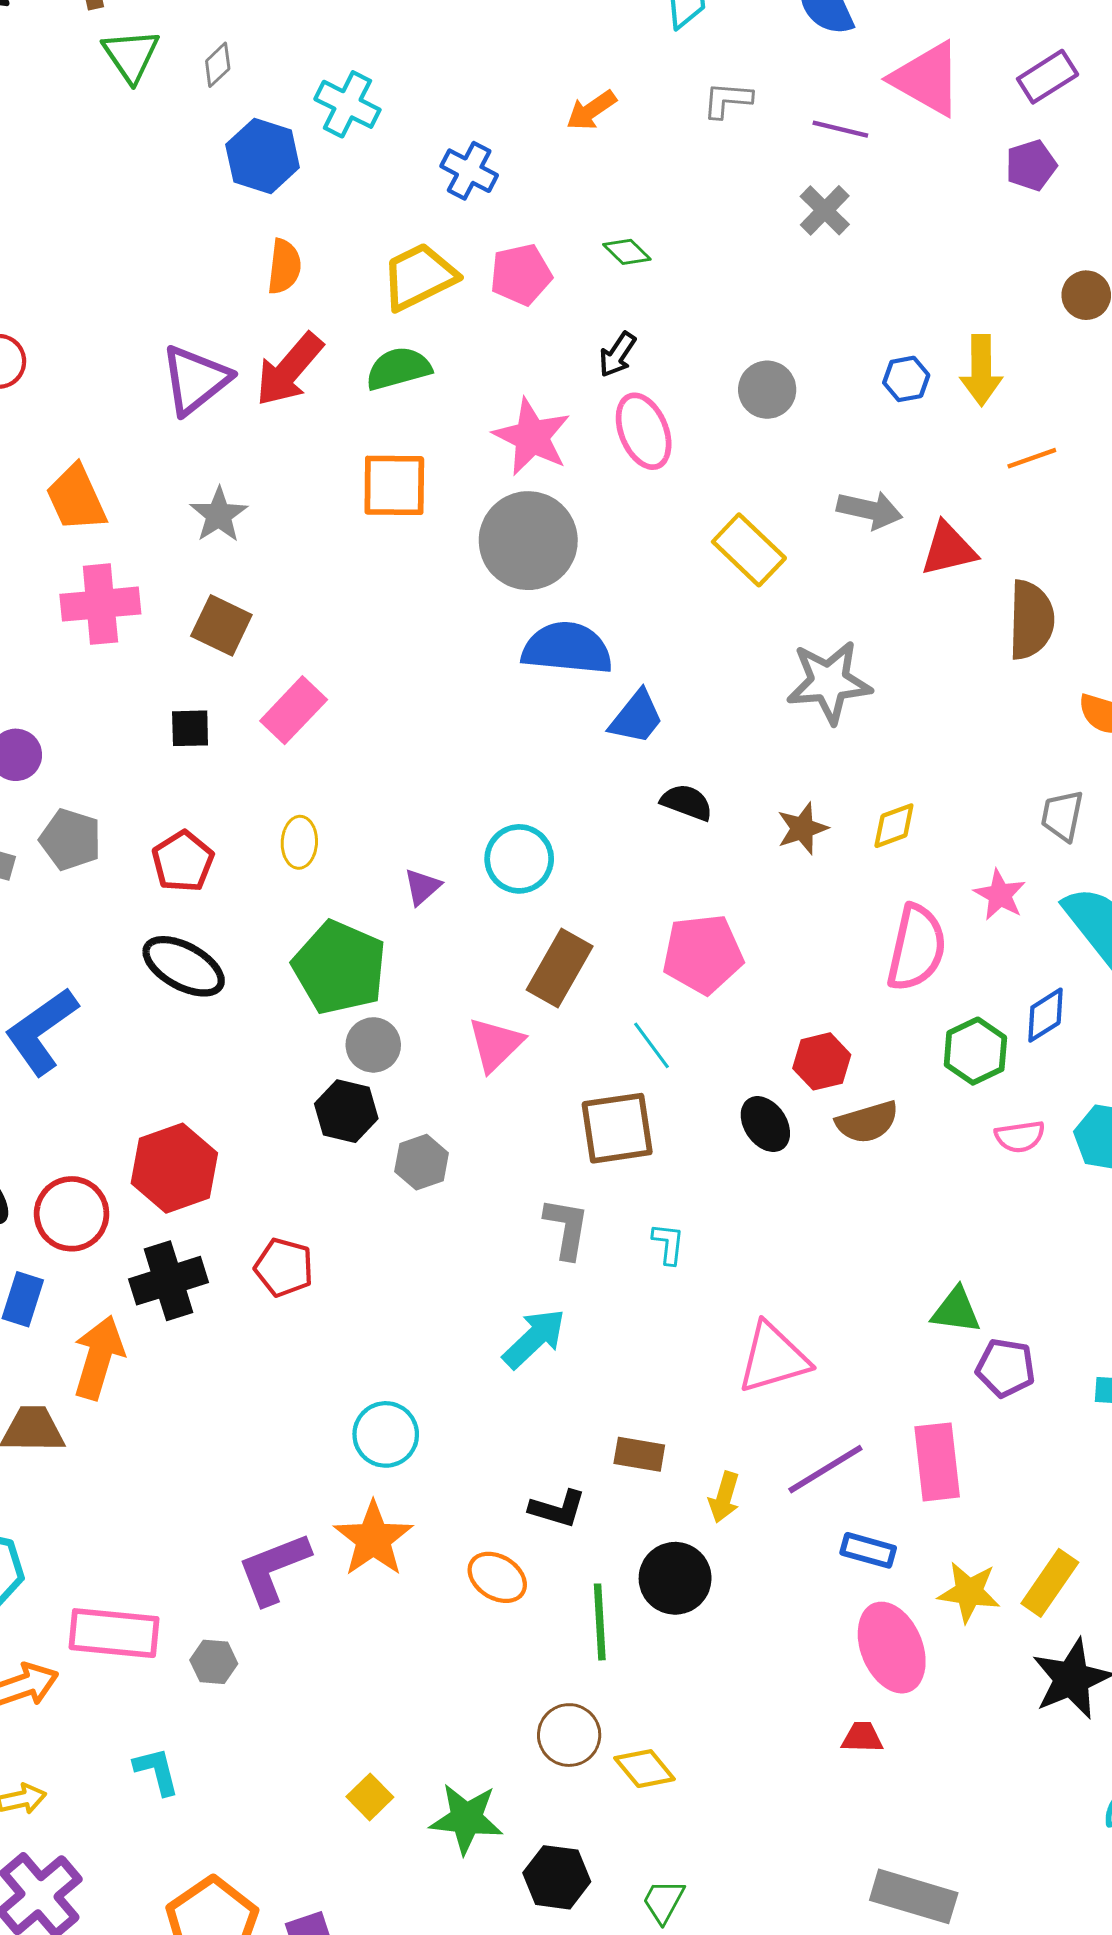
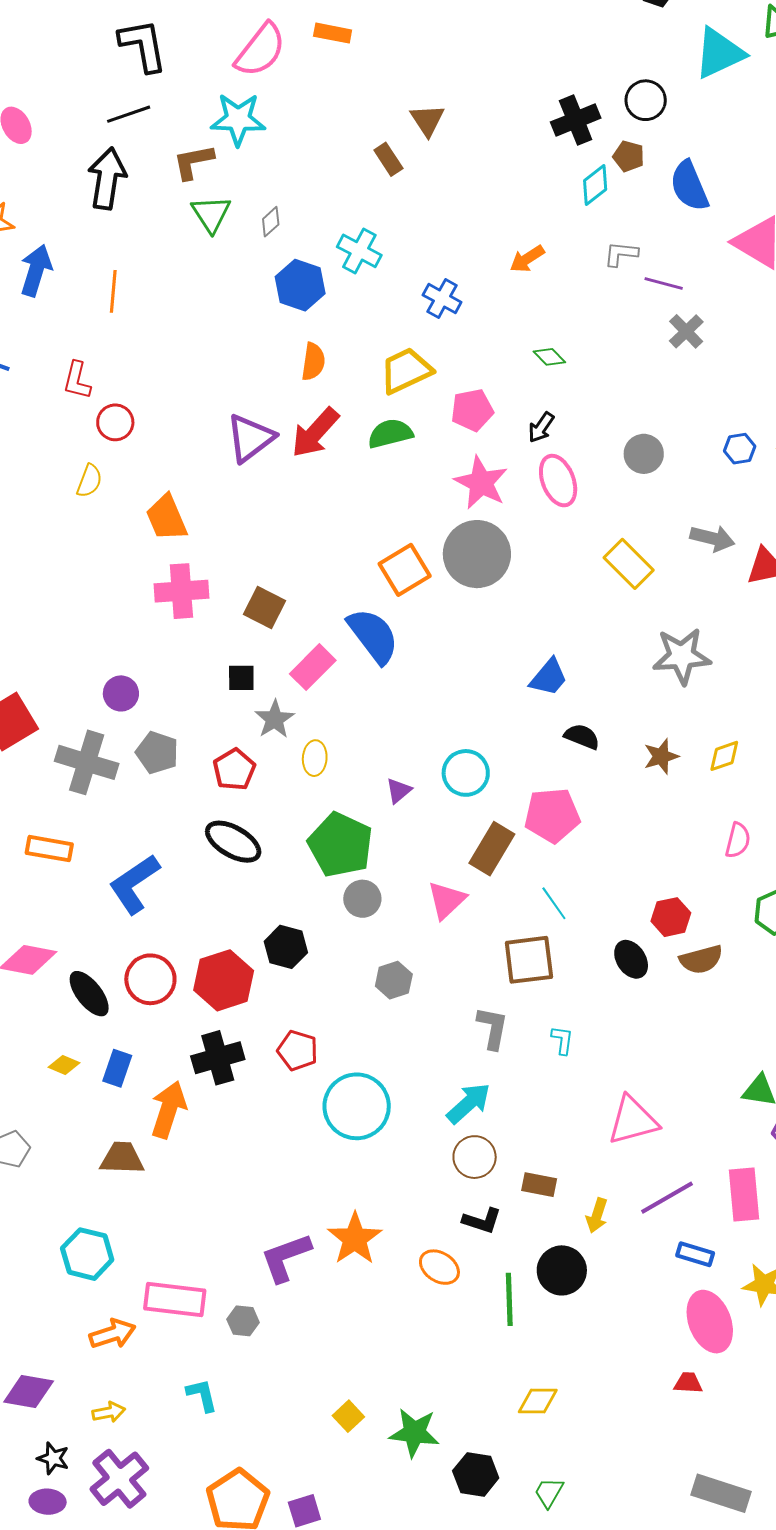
purple line: (840, 129) -> (664, 284), moved
pink pentagon: (521, 275) -> (472, 410), moved
orange square: (394, 485) -> (405, 570), moved, turned -33
gray star: (219, 515) -> (275, 719), moved
blue semicircle: (567, 648) -> (373, 636), moved, turned 46
pink semicircle: (916, 948) -> (738, 840), size x0.6
pink pentagon: (703, 954) -> (552, 815), moved
black hexagon: (346, 1111) -> (286, 947), moved
red circle: (72, 1214) -> (150, 979), moved
cyan circle: (386, 1434) -> (357, 1106), moved, size x1.5
brown circle: (569, 1735) -> (475, 1157), moved
yellow diamond: (645, 1769) -> (538, 1401), turned -51

